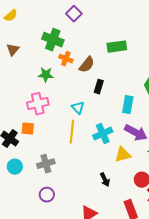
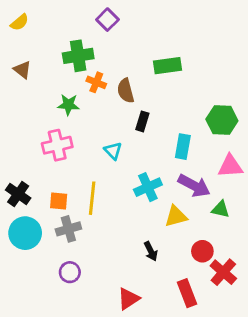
green cross: (53, 40) -> (78, 56), turned -30
brown triangle: (13, 50) -> (22, 70), turned -32
brown semicircle: (87, 65) -> (126, 91), turned 126
orange square: (28, 129) -> (59, 201), moved
yellow line: (72, 132) -> (92, 198), moved
cyan circle: (15, 167) -> (25, 233), size x1.5

